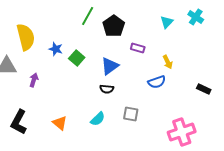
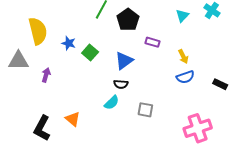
blue semicircle: (157, 82) -> (185, 77), moved
cyan semicircle: (98, 119) -> (112, 103), moved
black L-shape: (19, 122) -> (42, 128), moved

